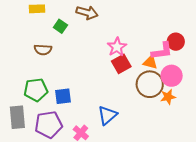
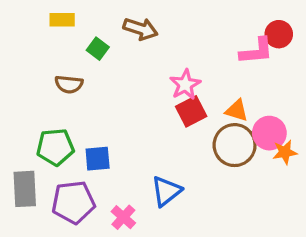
red circle: (176, 42) -> (279, 34), moved
pink L-shape: (162, 51) -> (256, 51), moved
orange star: (168, 97) -> (285, 152), moved

